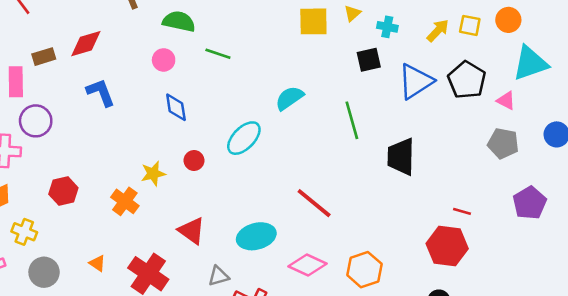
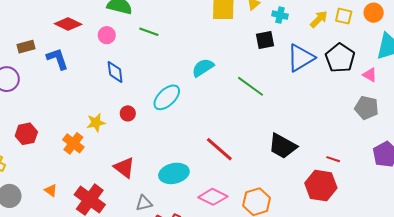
red diamond: (86, 44) -> (68, 24), moved, turned 40
brown rectangle: (44, 57) -> (26, 47), moved
green line: (352, 120) -> (251, 86), turned -40
black trapezoid: (401, 157) -> (283, 146), moved, turned -64

